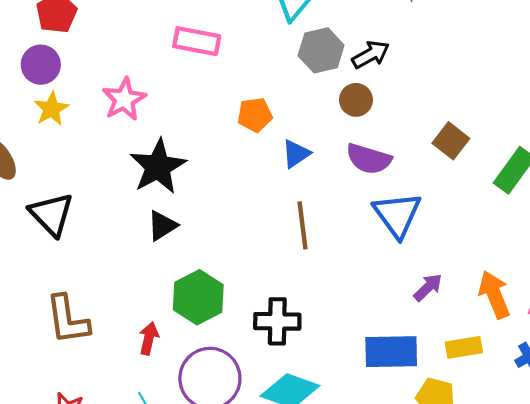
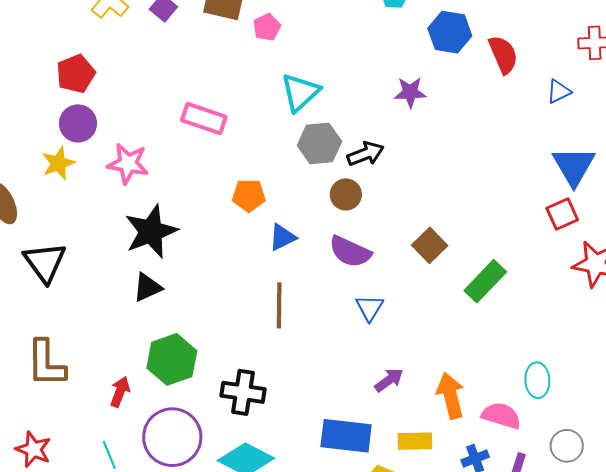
purple circle: (41, 65) -> (78, 123), moved
pink star: (124, 99) -> (128, 164), turned 30
blue triangle: (397, 215) -> (370, 308), size x0.6

